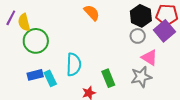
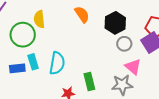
black hexagon: (141, 16) -> (115, 23), moved
yellow semicircle: (24, 22) -> (39, 19), moved
cyan rectangle: (50, 78) -> (33, 62), moved

